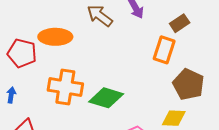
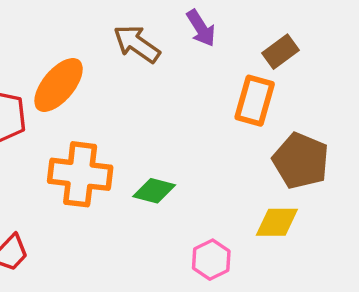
orange ellipse: (55, 37) -> (59, 85), turned -48
green diamond: (106, 98) -> (154, 191), size x0.7

